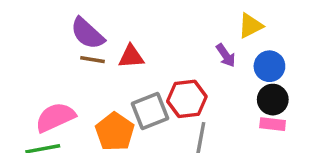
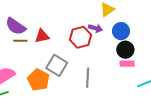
purple arrow: (226, 55) -> (95, 28), turned -32
red hexagon: (187, 99) -> (80, 37), moved
gray square: (150, 111) -> (57, 65), turned -30

